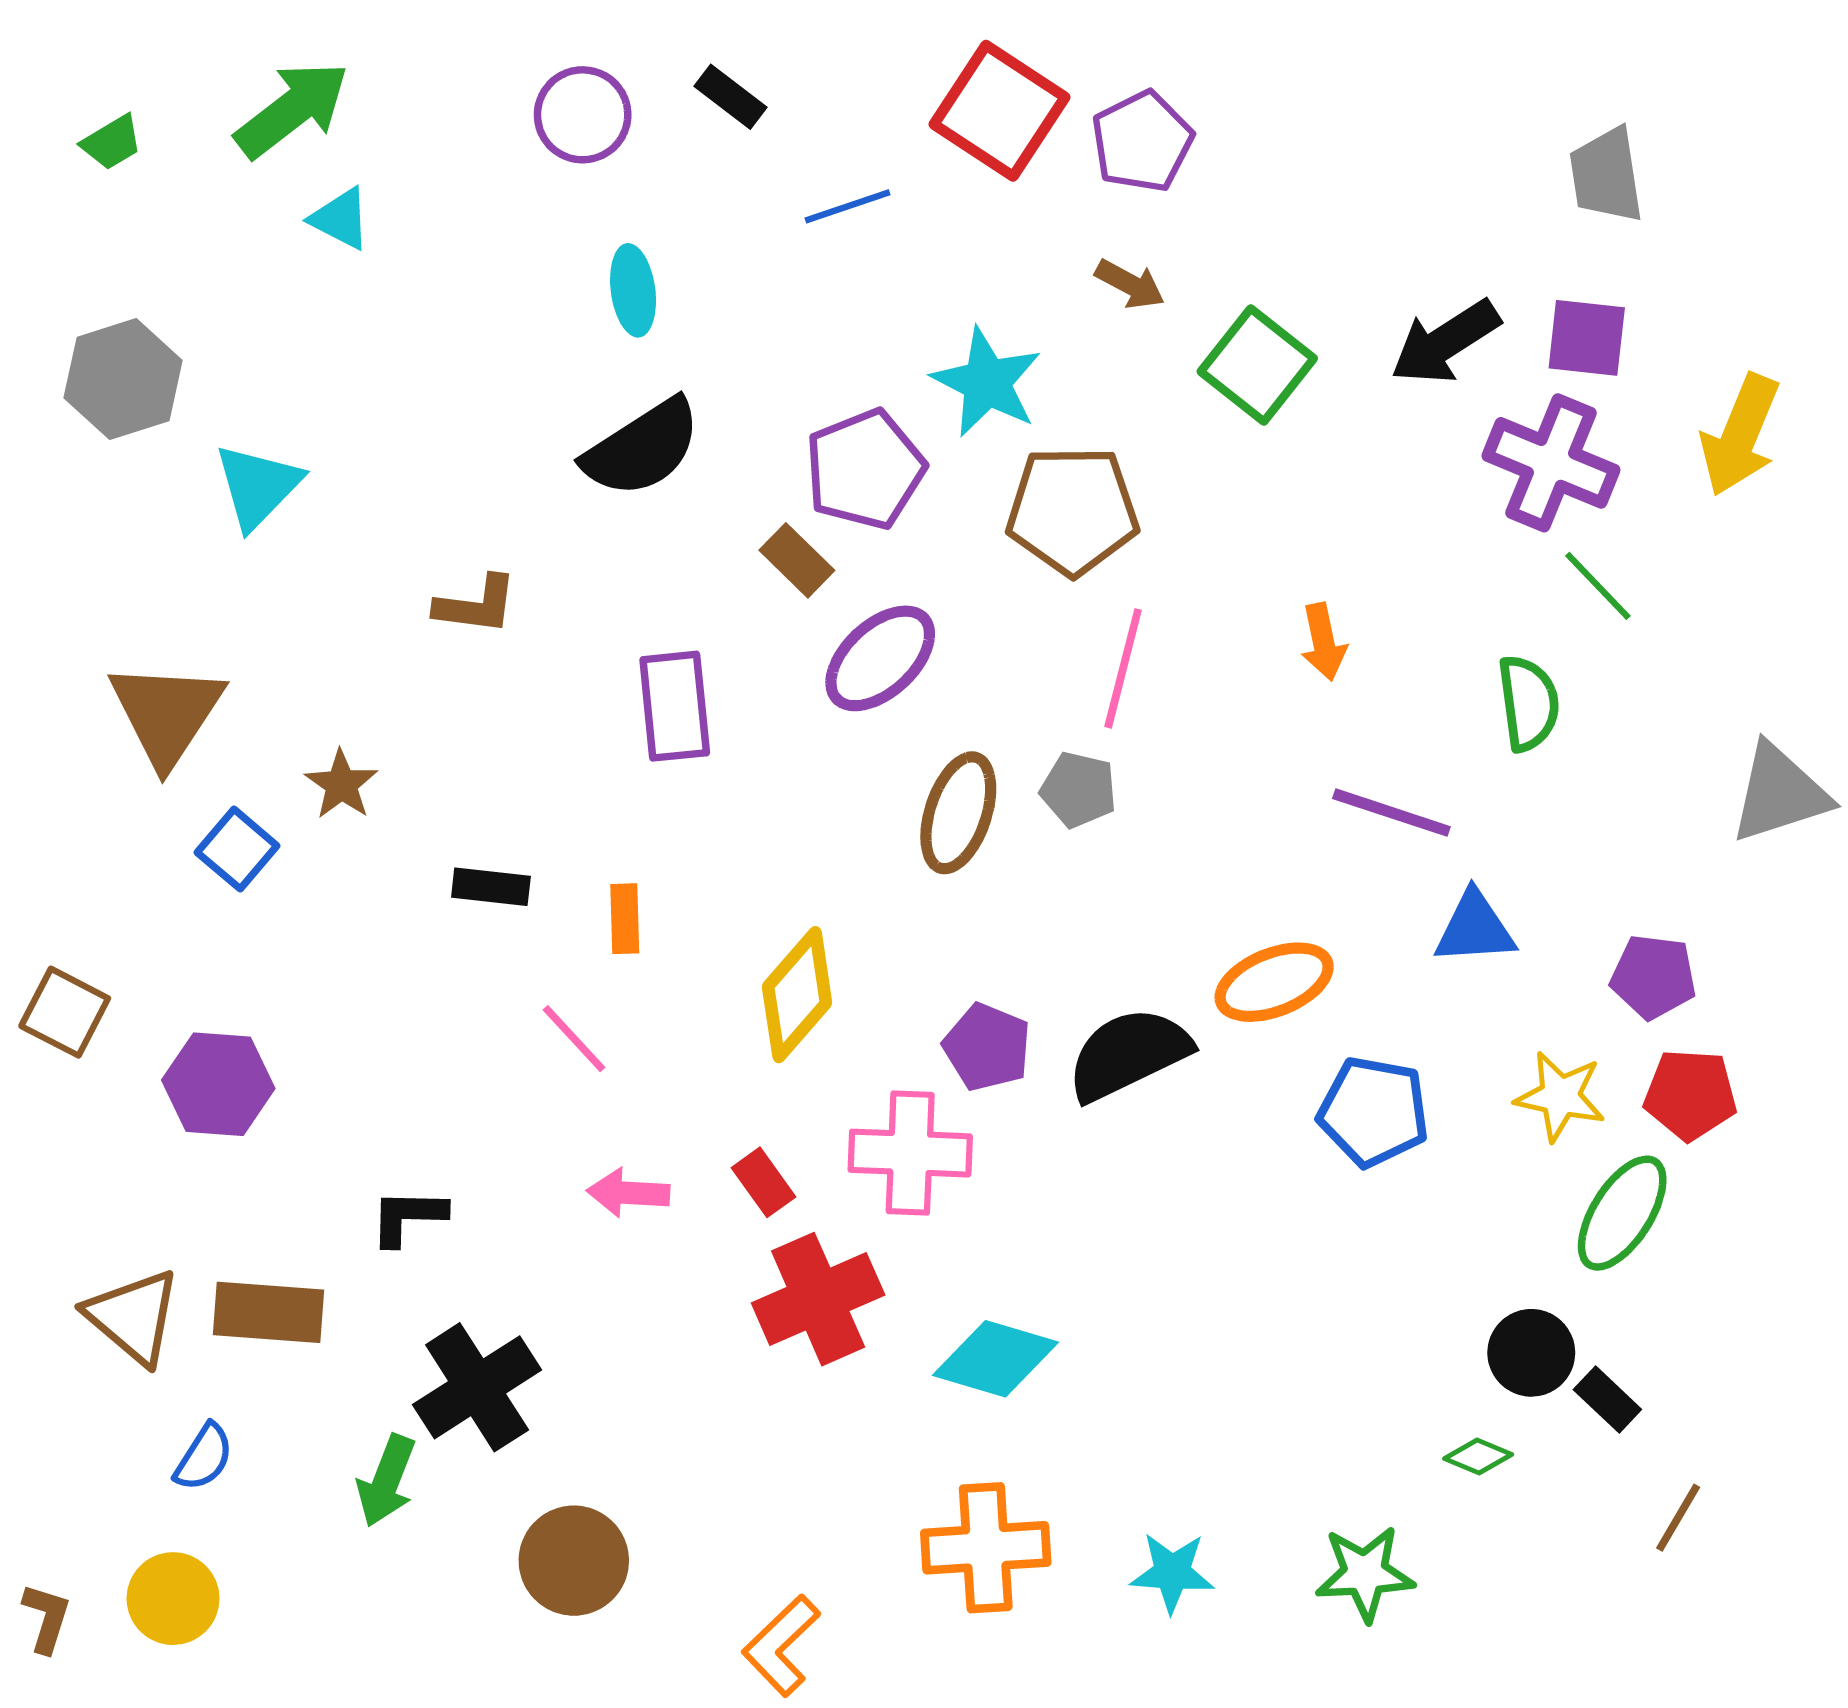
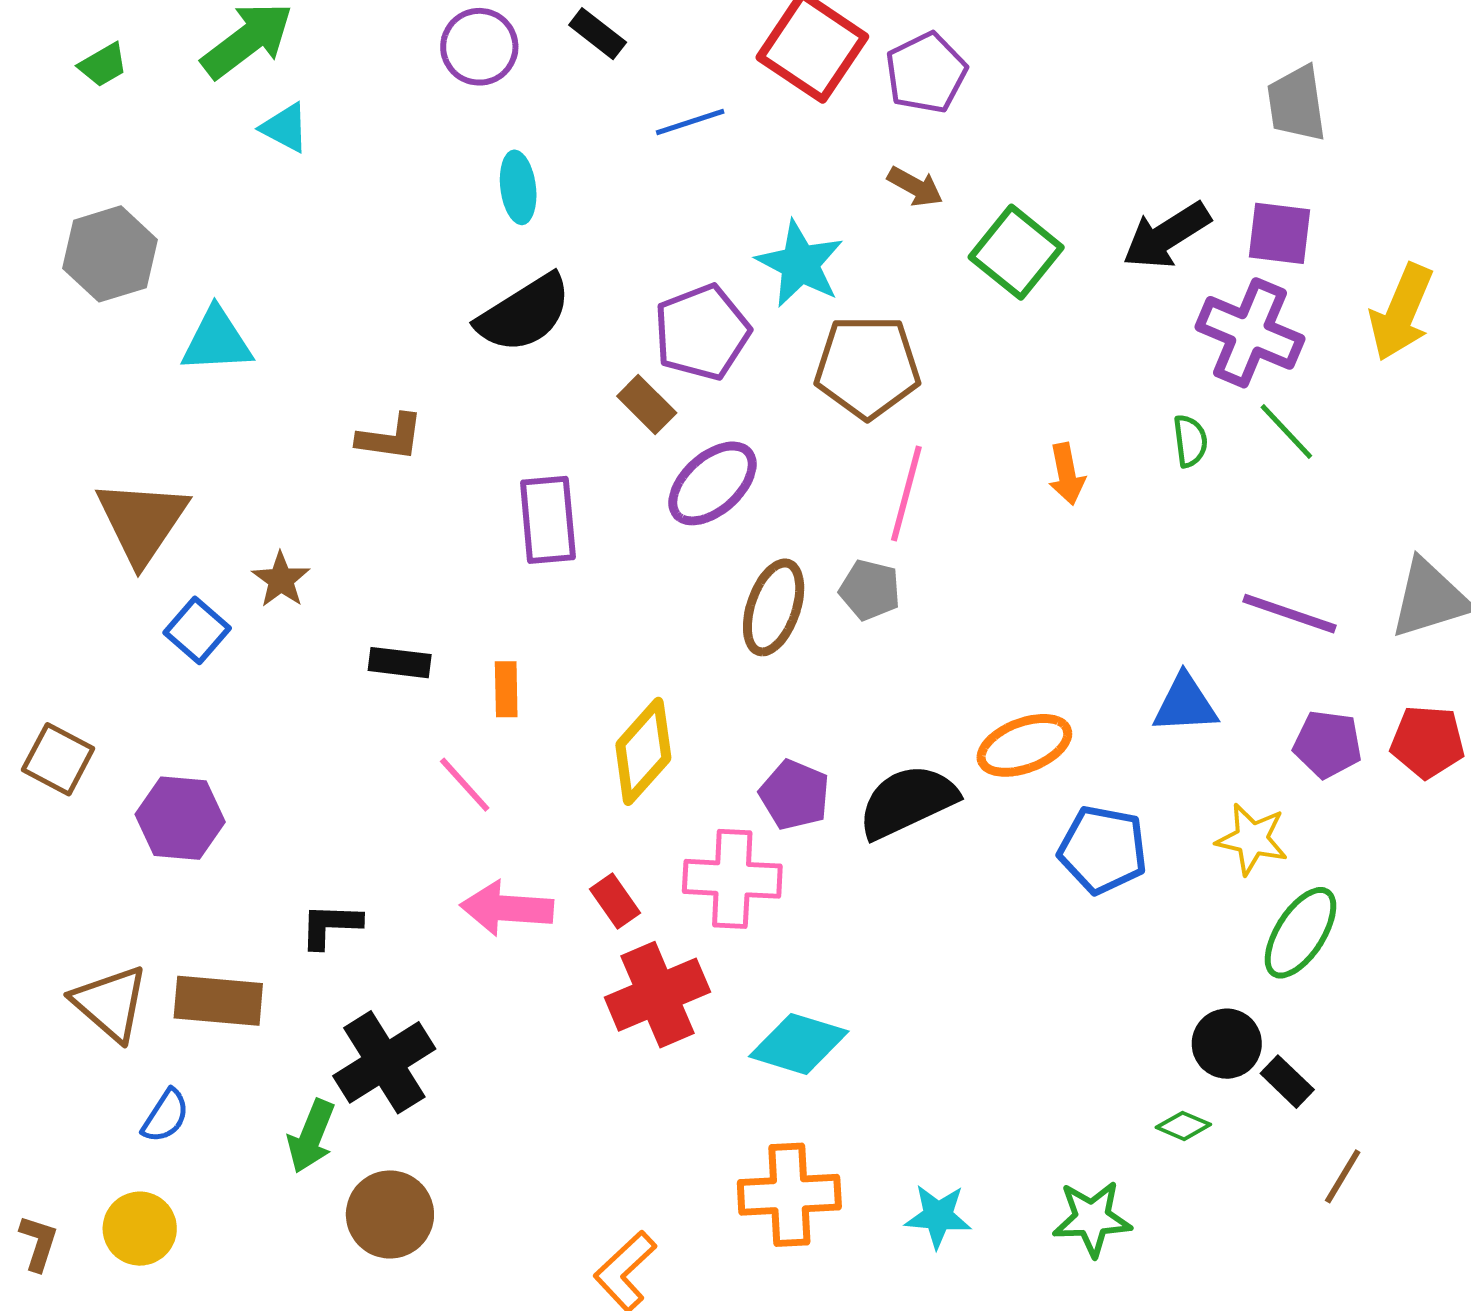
cyan triangle: (258, 486) -> (217, 341), turned 42
green semicircle: (1528, 703) -> (1190, 441), moved, size x0.7
purple line: (1391, 813) -> (1290, 614), moved
red pentagon: (1690, 1095) -> (1428, 742), moved
pink arrow: (628, 1193) -> (507, 908), size x1.4
brown circle: (574, 1561) -> (390, 1214), moved

